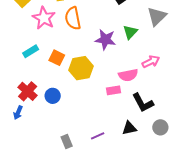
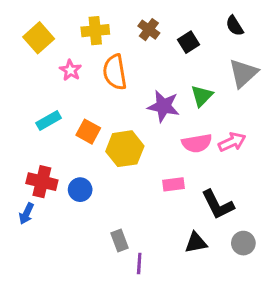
pink star: (44, 18) -> (70, 70), size x0.6
pink semicircle: (128, 75) -> (197, 143), moved
red cross: (28, 91) -> (42, 182), turned -30
purple line: (98, 136) -> (139, 264), moved, turned -64
gray rectangle: (67, 142) -> (119, 240), moved

